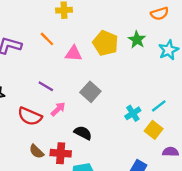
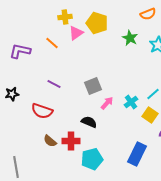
yellow pentagon: (105, 43) -> (97, 23), moved
pink triangle: (74, 54) -> (76, 33), moved, turned -35
gray square: (90, 92) -> (93, 86), turned 30
pink arrow: (58, 109) -> (107, 103), moved

